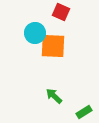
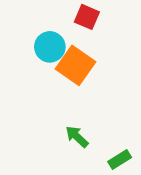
orange square: (53, 46) -> (75, 65), turned 32

